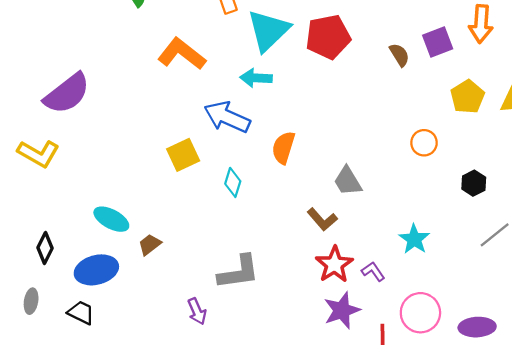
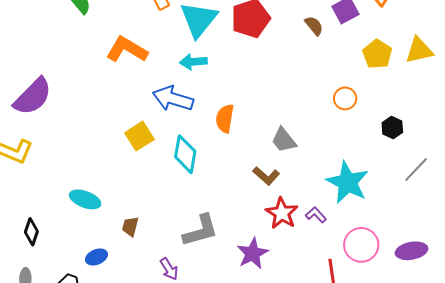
cyan diamond: (233, 182) -> (185, 154), size x1.5
cyan star: (414, 239) -> (348, 182), size x1.6
brown trapezoid: (150, 245) -> (130, 227), moved, turned -30
blue ellipse: (96, 270) -> (96, 257), moved, size x0.6
purple star: (342, 310) -> (252, 253), moved

